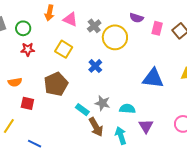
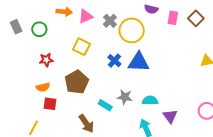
orange arrow: (50, 13) -> (64, 12), turned -91
pink triangle: (70, 19) -> (86, 16), turned -42
red star: (28, 49) -> (46, 60), moved
blue triangle: (153, 78) -> (139, 62), moved
orange semicircle: (15, 82) -> (43, 87), moved
brown arrow: (96, 127) -> (86, 123), moved

